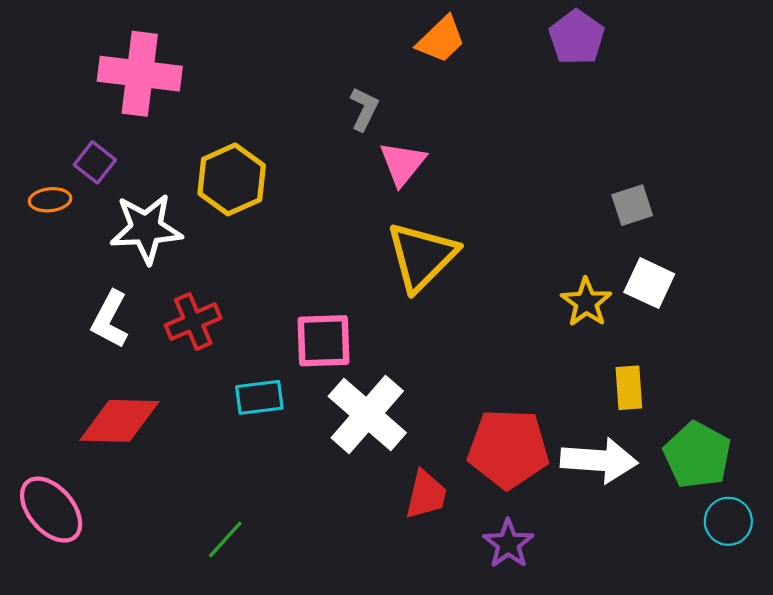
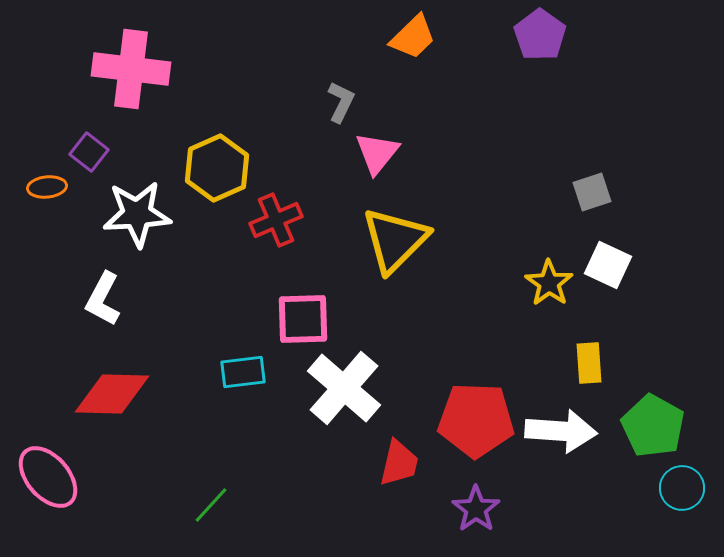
red cross: (193, 322) -> (276, 220), moved

